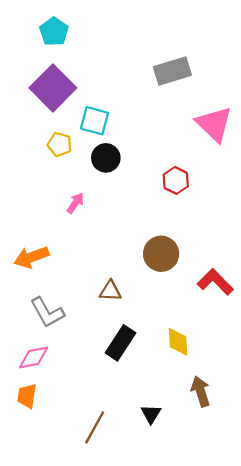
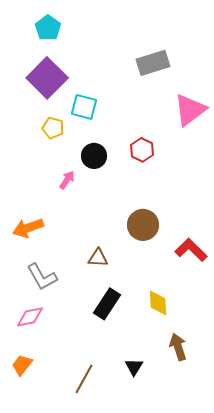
pink triangle: (214, 124) -> (190, 110), turned 39
black circle: (106, 158) -> (94, 156), moved
red hexagon: (176, 180) -> (142, 150), moved
orange trapezoid: (27, 396) -> (22, 365), moved, turned 30

